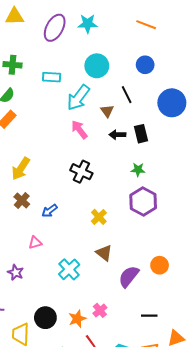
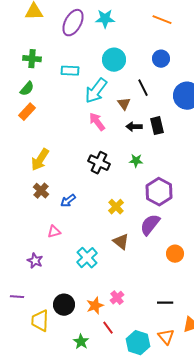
green star: (138, 170) -> (136, 161), moved
purple semicircle: (129, 277) -> (150, 225), moved

